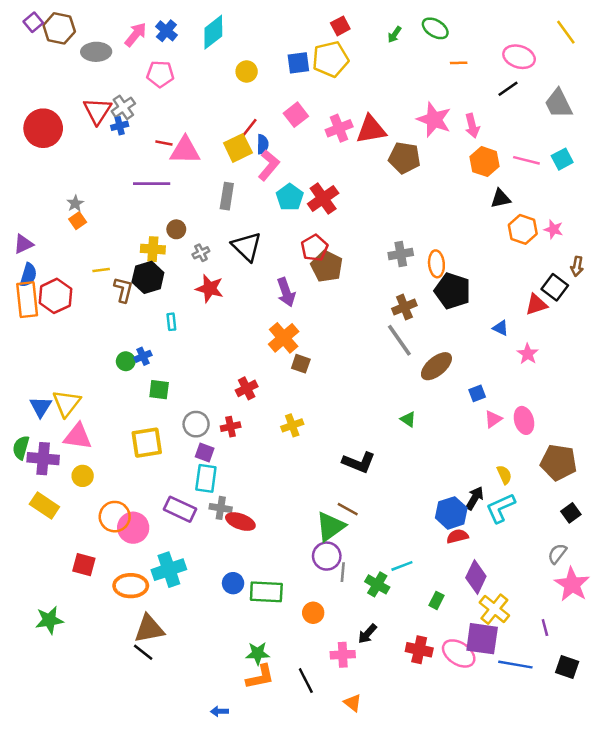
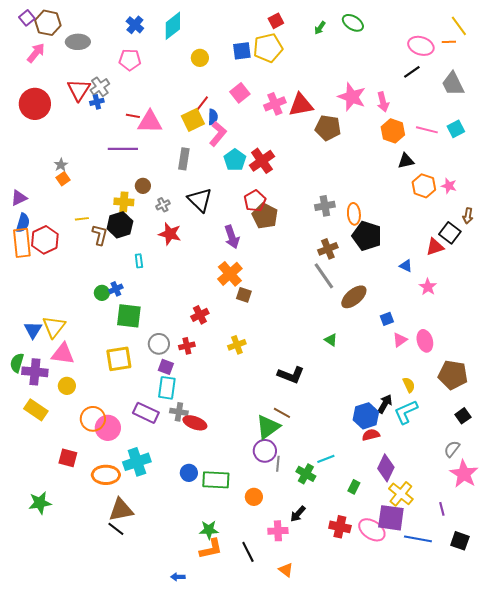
pink arrow: (136, 35) -> (36, 53), moved
orange line: (459, 63) -> (449, 42), moved
green square: (159, 390) -> (129, 316), size x1.5

